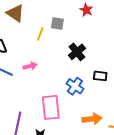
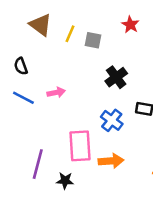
yellow line: (40, 34) -> (70, 34), moved
orange arrow: (92, 119) -> (111, 161), moved

